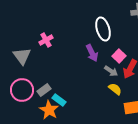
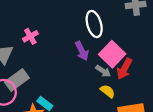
pink square: (119, 56) -> (112, 54), size x1.6
gray rectangle: (44, 90) -> (17, 80), moved, size x1.5

